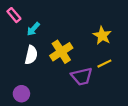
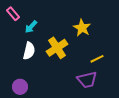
yellow star: (102, 36) -> (82, 28), moved
purple trapezoid: (82, 76) -> (87, 80), moved

